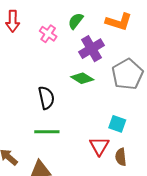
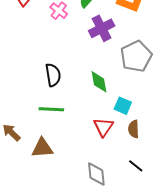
green diamond: (82, 78) -> (99, 82), moved, turned 45
brown semicircle: (121, 157) -> (134, 129), moved

